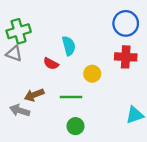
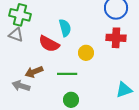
green cross: (19, 31) -> (20, 15), turned 30
red semicircle: (51, 64) -> (49, 44), size x1.5

